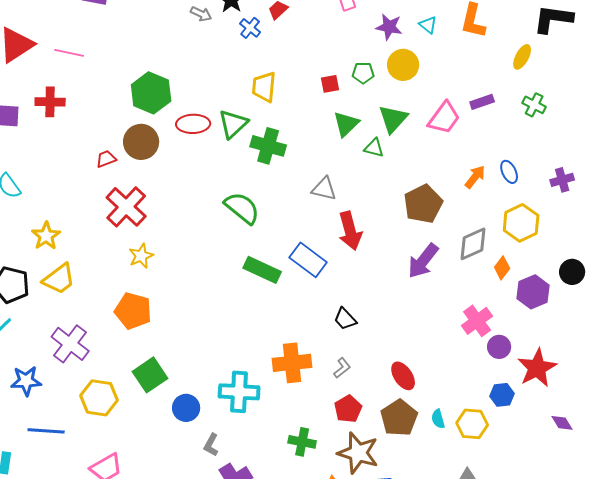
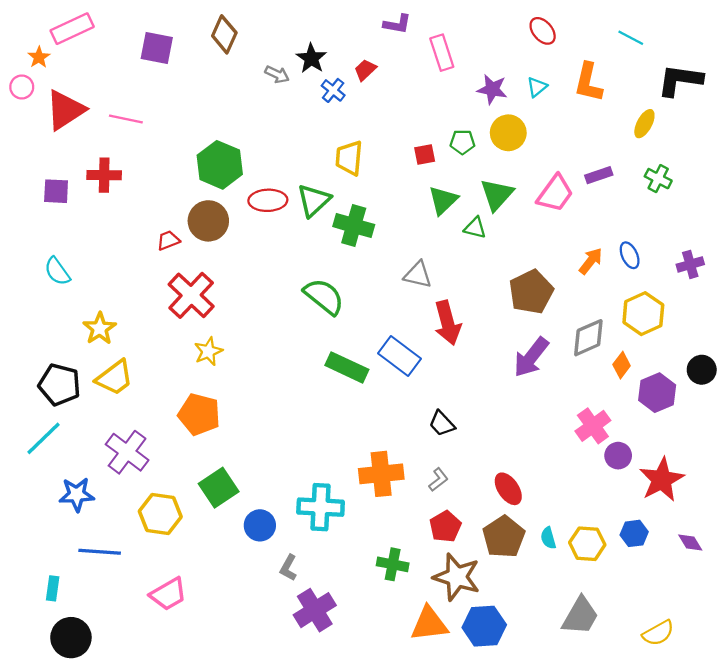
cyan triangle: (428, 25) -> (537, 87), turned 42
blue hexagon: (502, 395) -> (634, 533), moved

